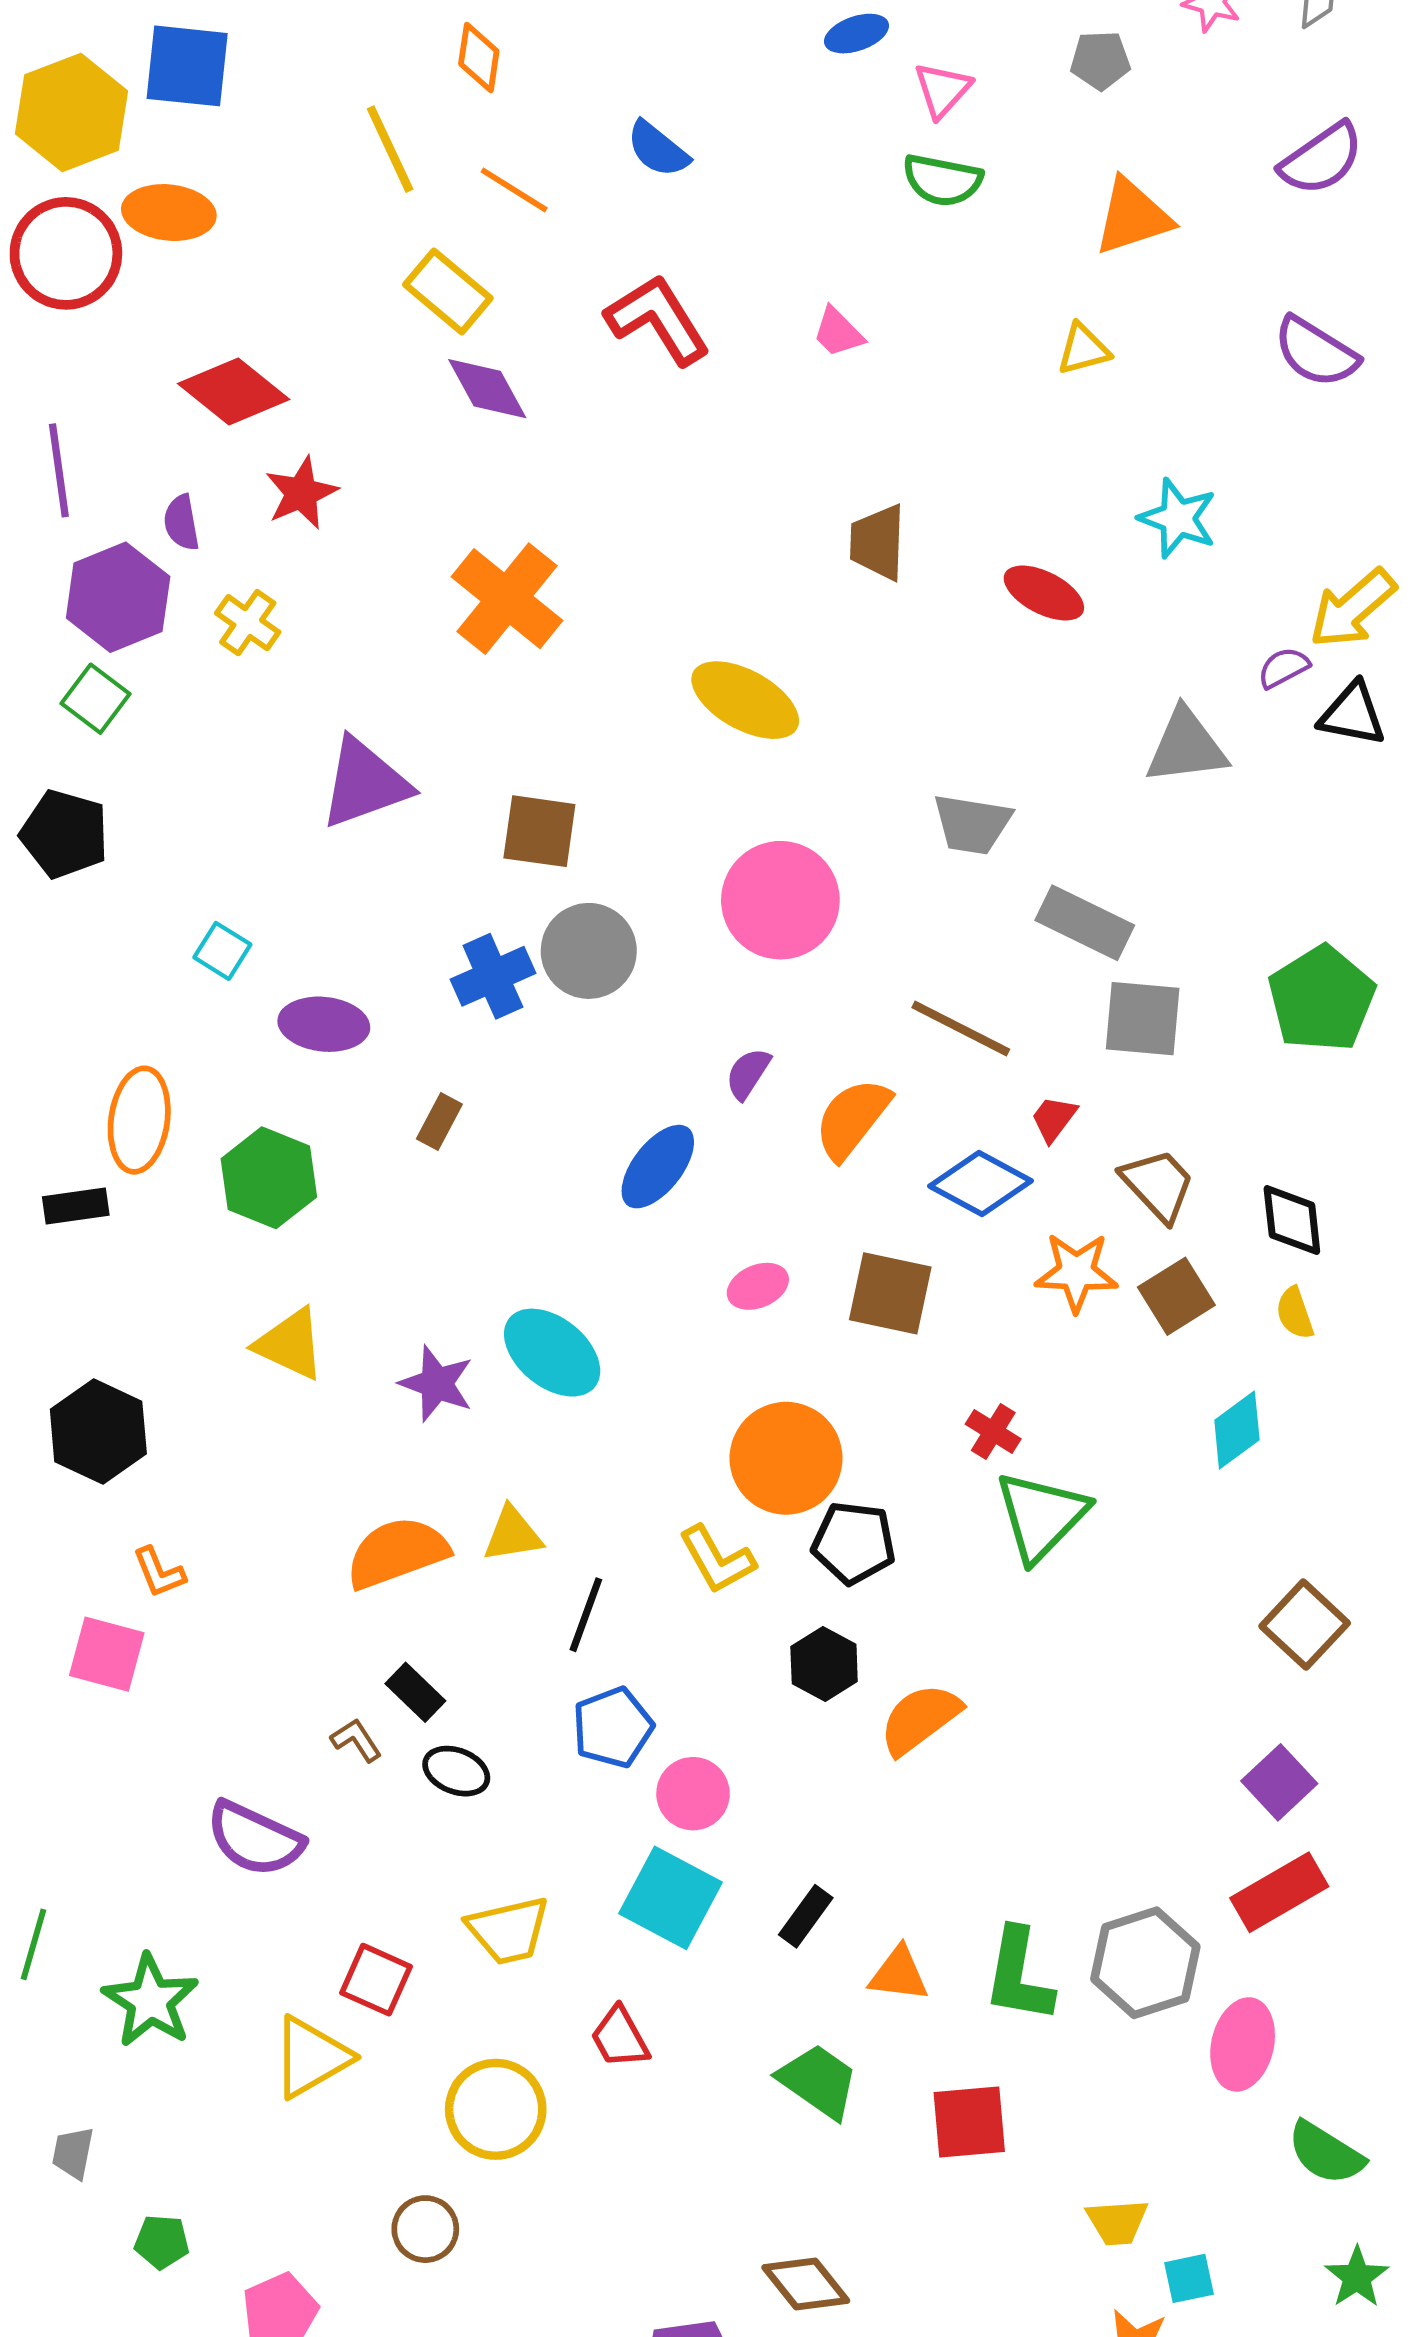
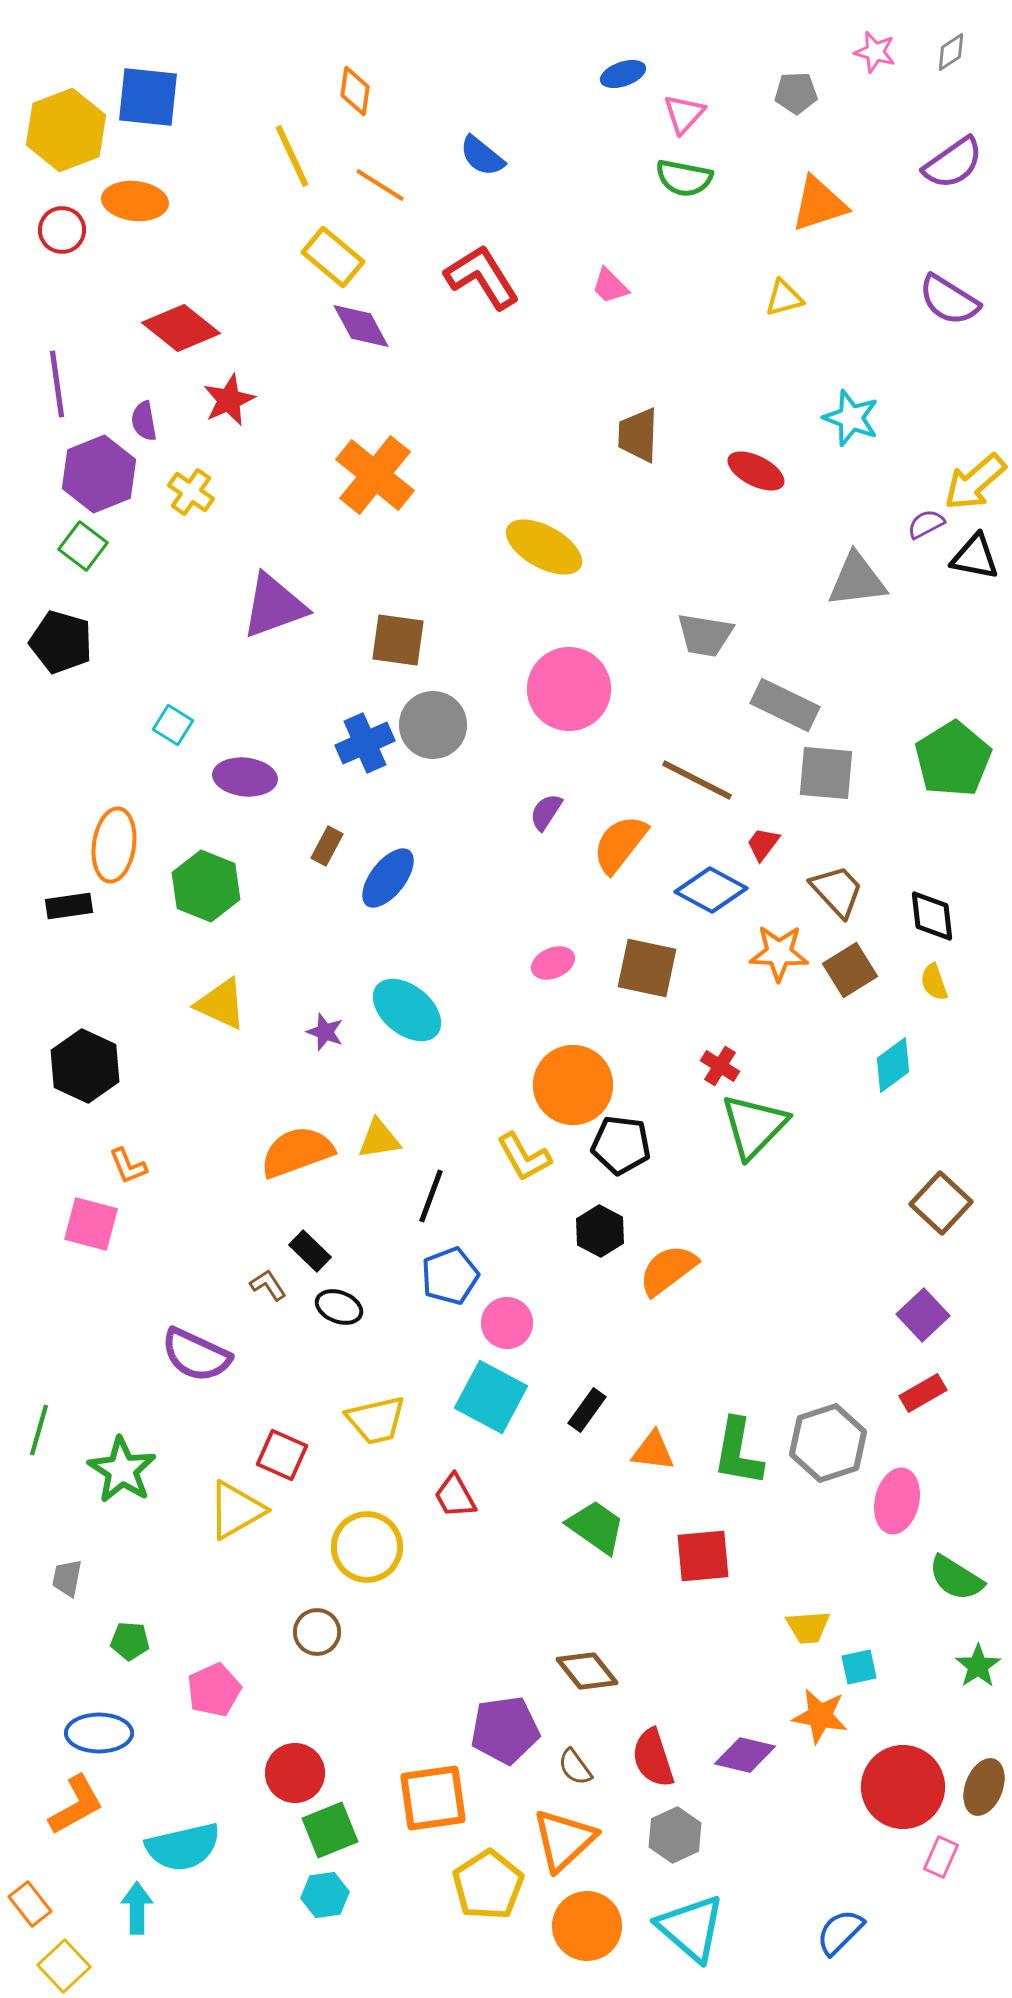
red circle: (66, 253) -> (62, 230), size x0.6
blue ellipse: (658, 1167) -> (388, 878), moved
purple star: (437, 1384) -> (325, 1032), size x0.7
red rectangle: (1279, 1892) -> (923, 1393), size x0.7

